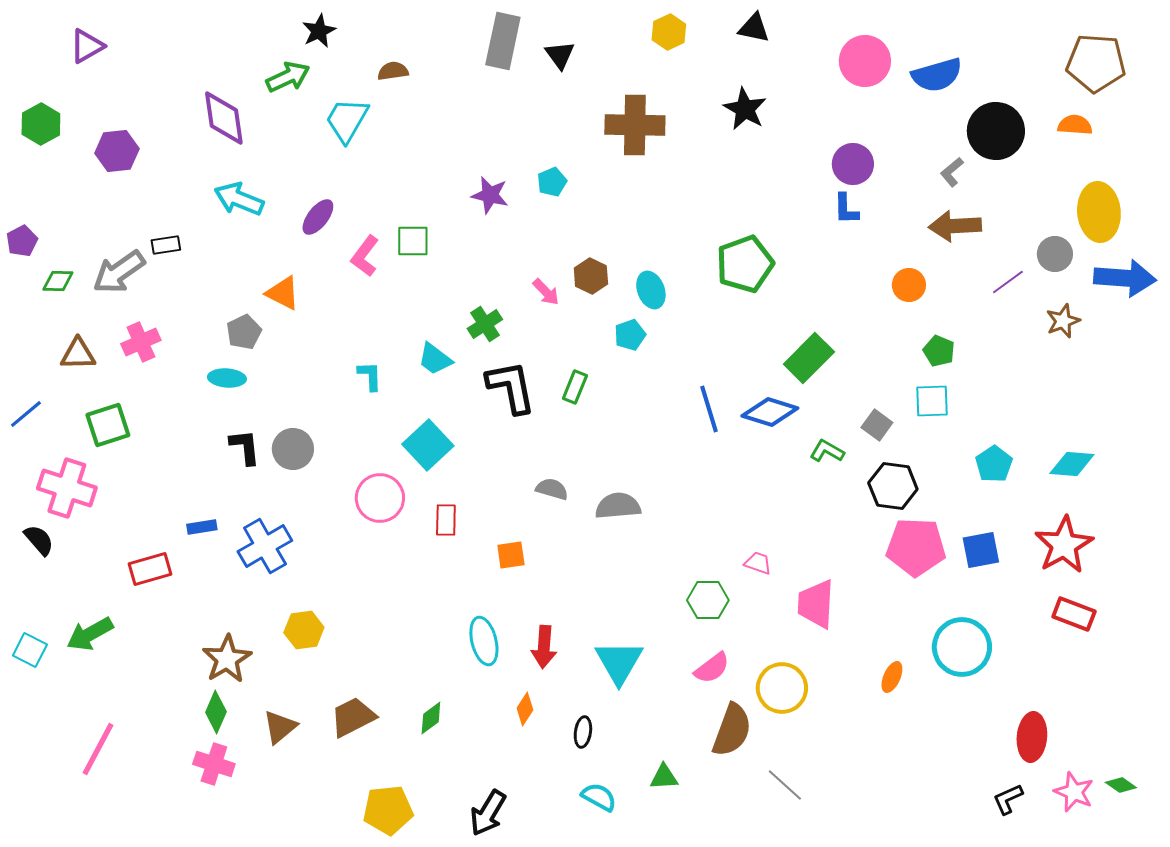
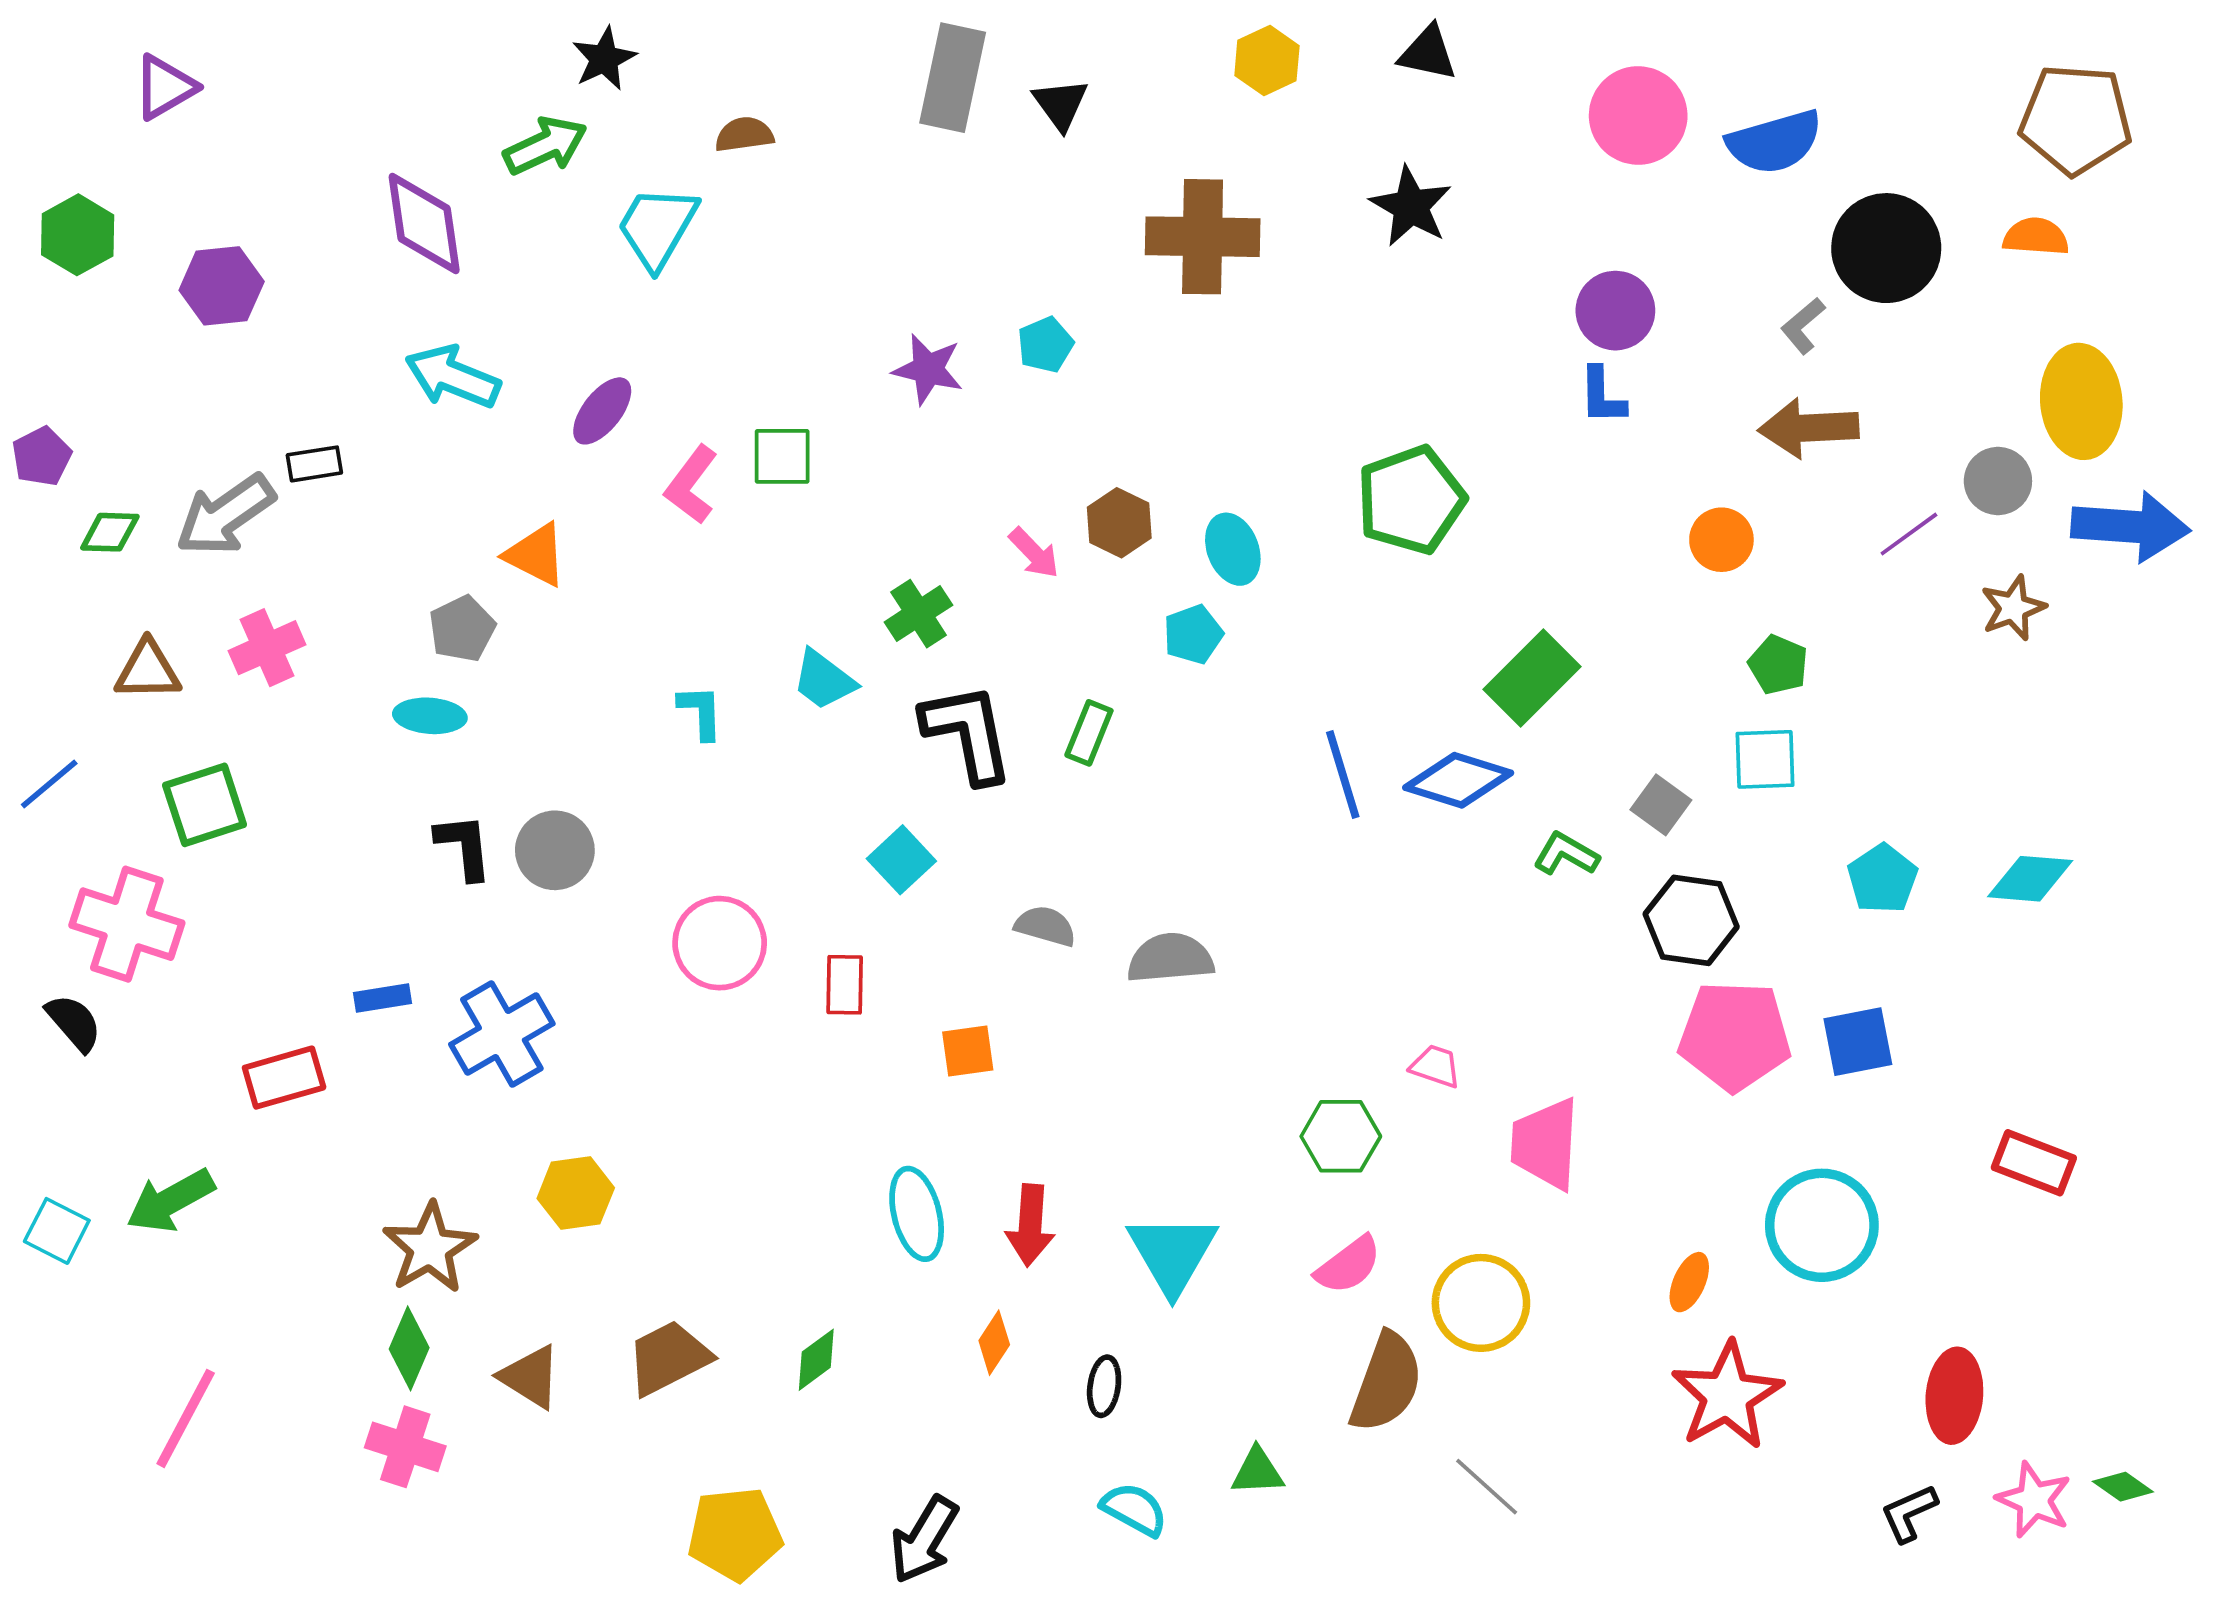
cyan square: (428, 445) -> (901, 860), moved, size x0.7
red star: (1064, 545) -> (1727, 1396), moved
brown triangle: (280, 727) -> (530, 1377), turned -48

